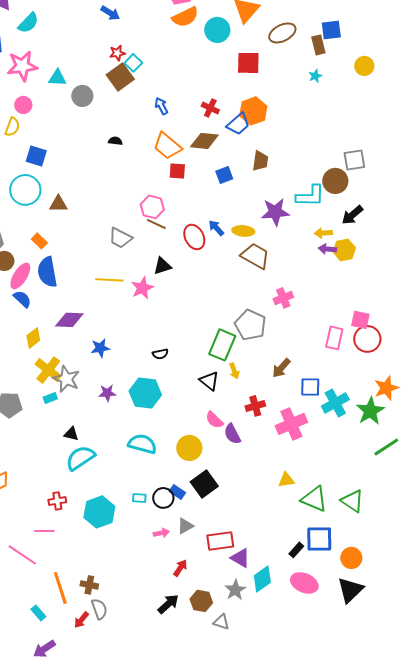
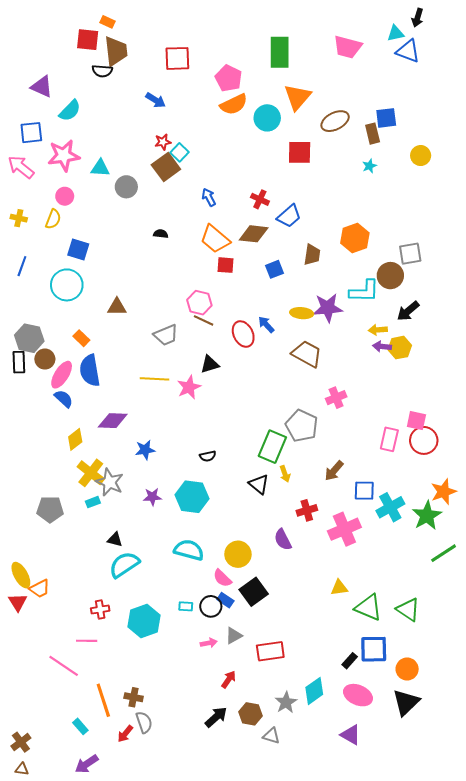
orange hexagon: (253, 111) -> (355, 238), moved
brown triangle: (58, 204) -> (117, 307), moved
yellow ellipse: (243, 231) -> (302, 313), moved
gray trapezoid: (120, 238) -> (166, 335), turned -50
pink semicircle: (214, 420) -> (222, 578), moved
purple triangle: (240, 558) -> (351, 735), moved

